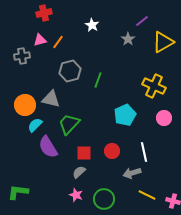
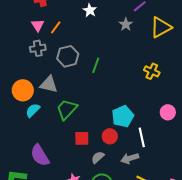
pink triangle: (40, 40) -> (38, 25), turned -48
gray cross: (22, 56) -> (38, 48), moved
yellow cross: (154, 86) -> (152, 71), size x0.7
cyan pentagon: (125, 115) -> (123, 116), moved
pink circle: (164, 118) -> (168, 112), moved
purple semicircle: (48, 147) -> (40, 155), moved
gray semicircle: (79, 172) -> (98, 157), moved

